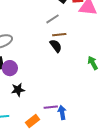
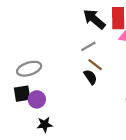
brown line: (59, 35) -> (95, 65), turned 40

